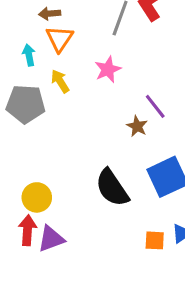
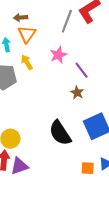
purple line: (155, 106) -> (82, 70), moved

